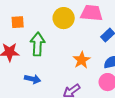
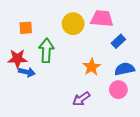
blue arrow: (33, 79) -> (27, 72), moved

